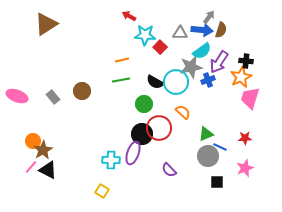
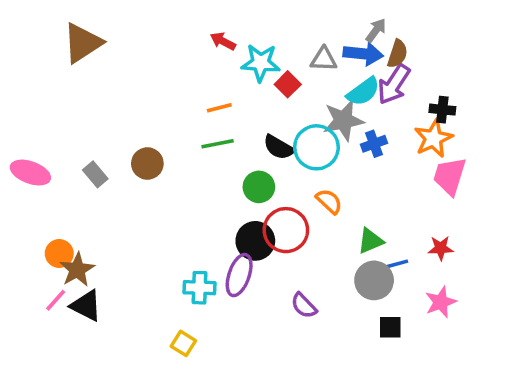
red arrow: (129, 16) -> (223, 41), moved
purple arrow: (219, 62) -> (394, 84), moved
blue line: (220, 147) -> (396, 264), turned -40

